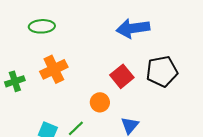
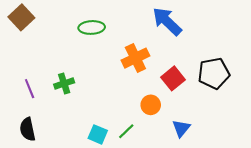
blue arrow: (133, 28) -> (167, 21), moved, turned 52
orange cross: (54, 69) -> (135, 58), moved

